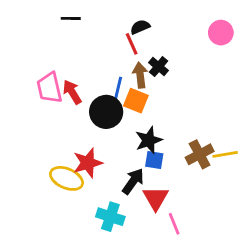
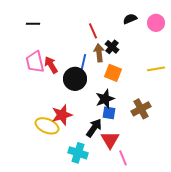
black line: (71, 18) -> (33, 24), moved
black semicircle: (140, 27) -> (130, 19), moved
orange square: (136, 101) -> (113, 73), moved
yellow line: (225, 154) -> (156, 69), moved

